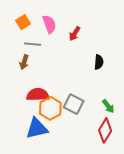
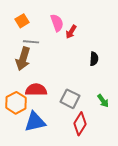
pink semicircle: (49, 24) -> (57, 23), moved
brown arrow: (24, 62) -> (23, 59), size x1.6
orange hexagon: (50, 108) -> (16, 103), moved
red diamond: (105, 130) -> (80, 124), moved

